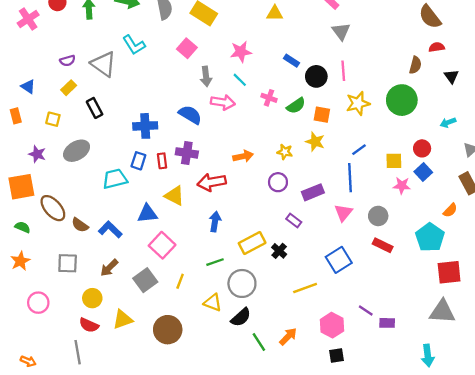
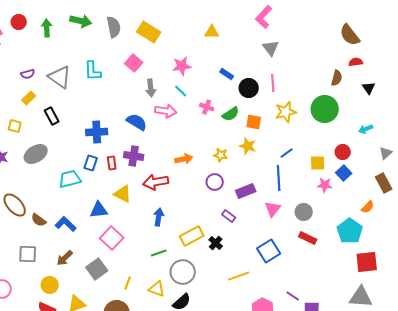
cyan L-shape: (134, 45) -> (93, 71), moved, turned 30
yellow line: (180, 281) -> (128, 283), moved

